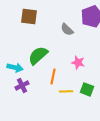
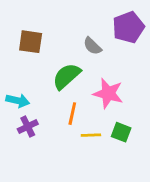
brown square: (29, 16) -> (31, 42), moved
green semicircle: (38, 55) -> (67, 76), moved
pink star: (78, 62) -> (108, 93), size x1.5

